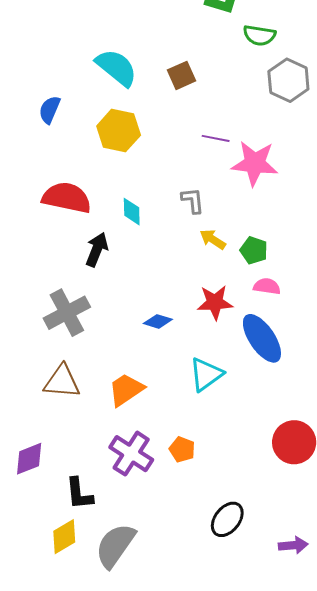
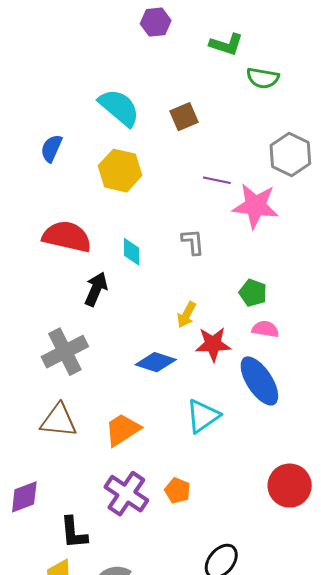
gray hexagon: (288, 80) -> (290, 154), moved
yellow arrow: (213, 239) -> (187, 315), moved, turned -96
blue diamond: (158, 321) -> (156, 362), size x1.4

